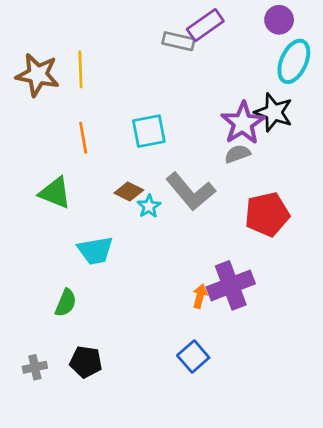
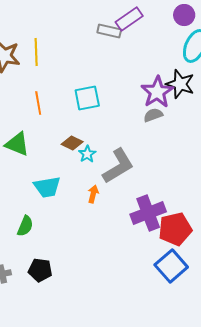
gray L-shape: (191, 191) -> (118, 166), moved, turned -81
red pentagon: (267, 214) -> (175, 229), moved
orange arrow: (200, 296) -> (93, 194), moved
blue square: (193, 357) -> (171, 266), moved, size x1.4

